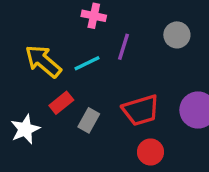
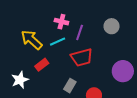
pink cross: (94, 16) -> (61, 22), moved
red trapezoid: (141, 110) -> (82, 57), moved
gray rectangle: (89, 120) -> (70, 86), moved

